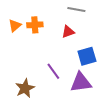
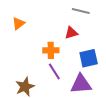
orange cross: (35, 25) -> (51, 50), moved

